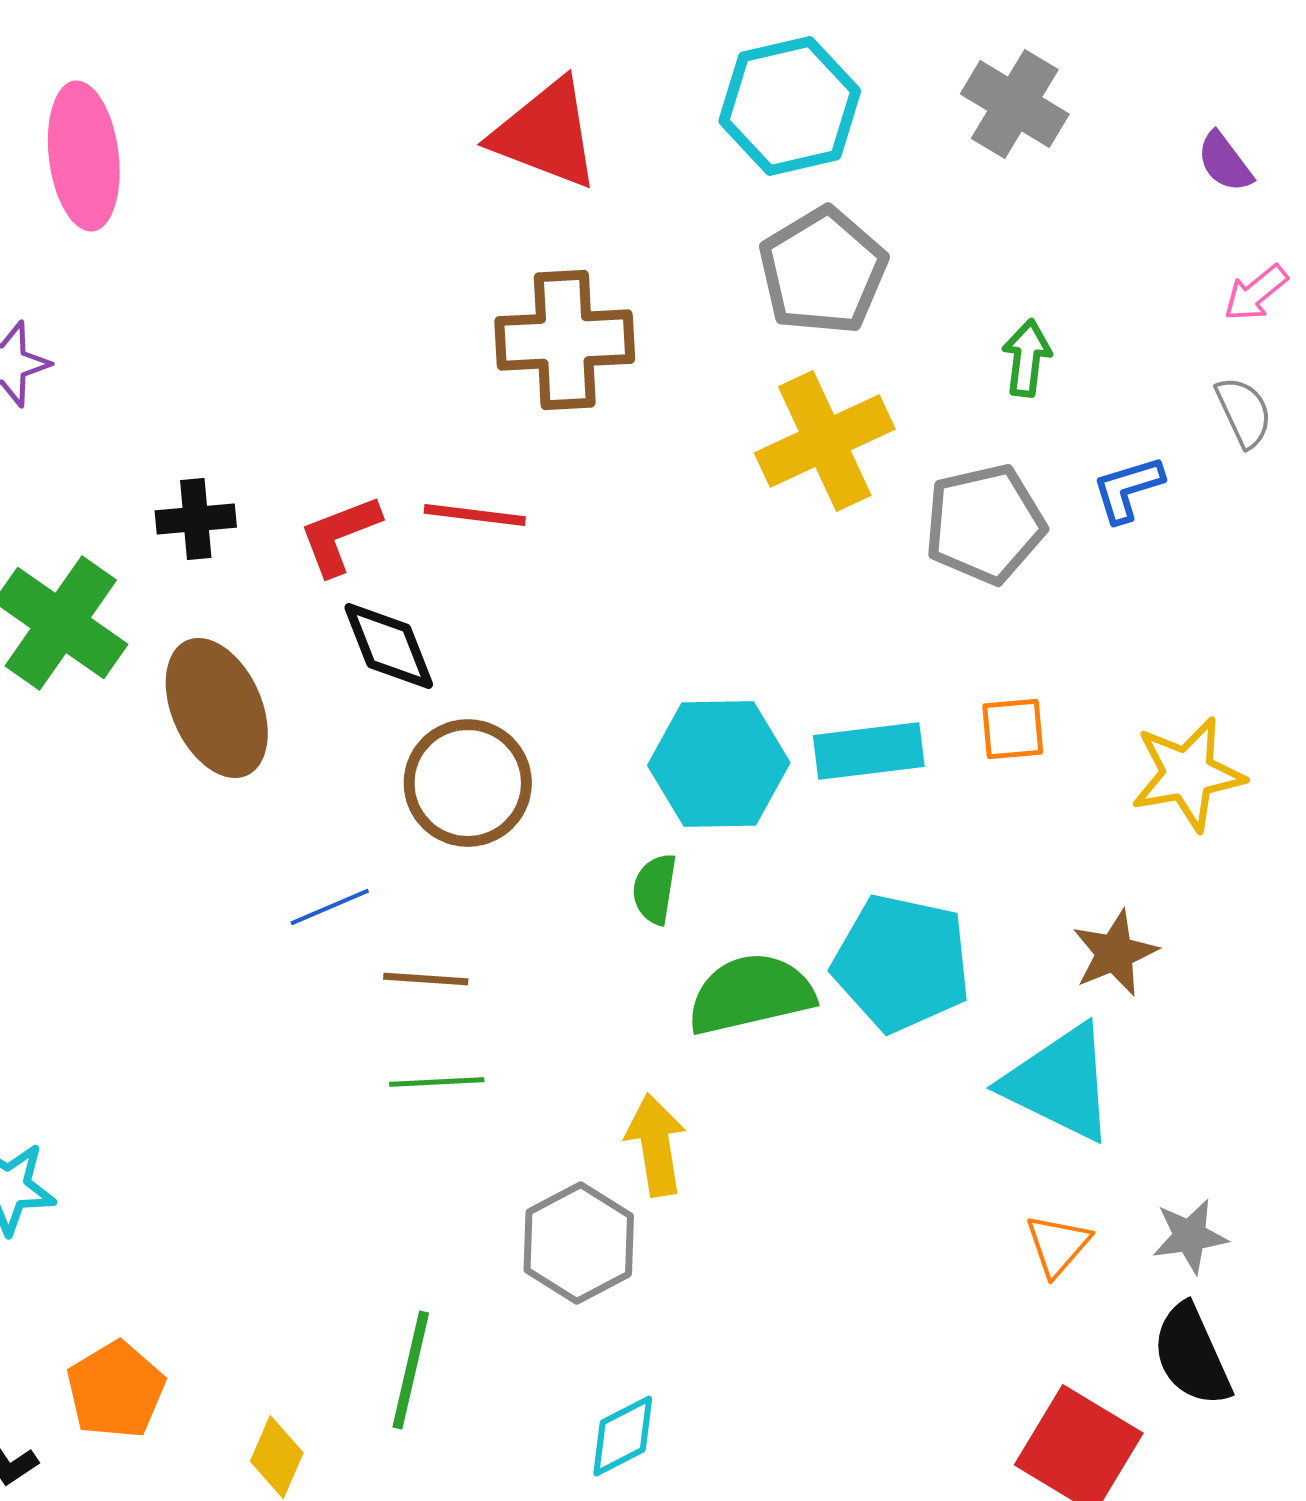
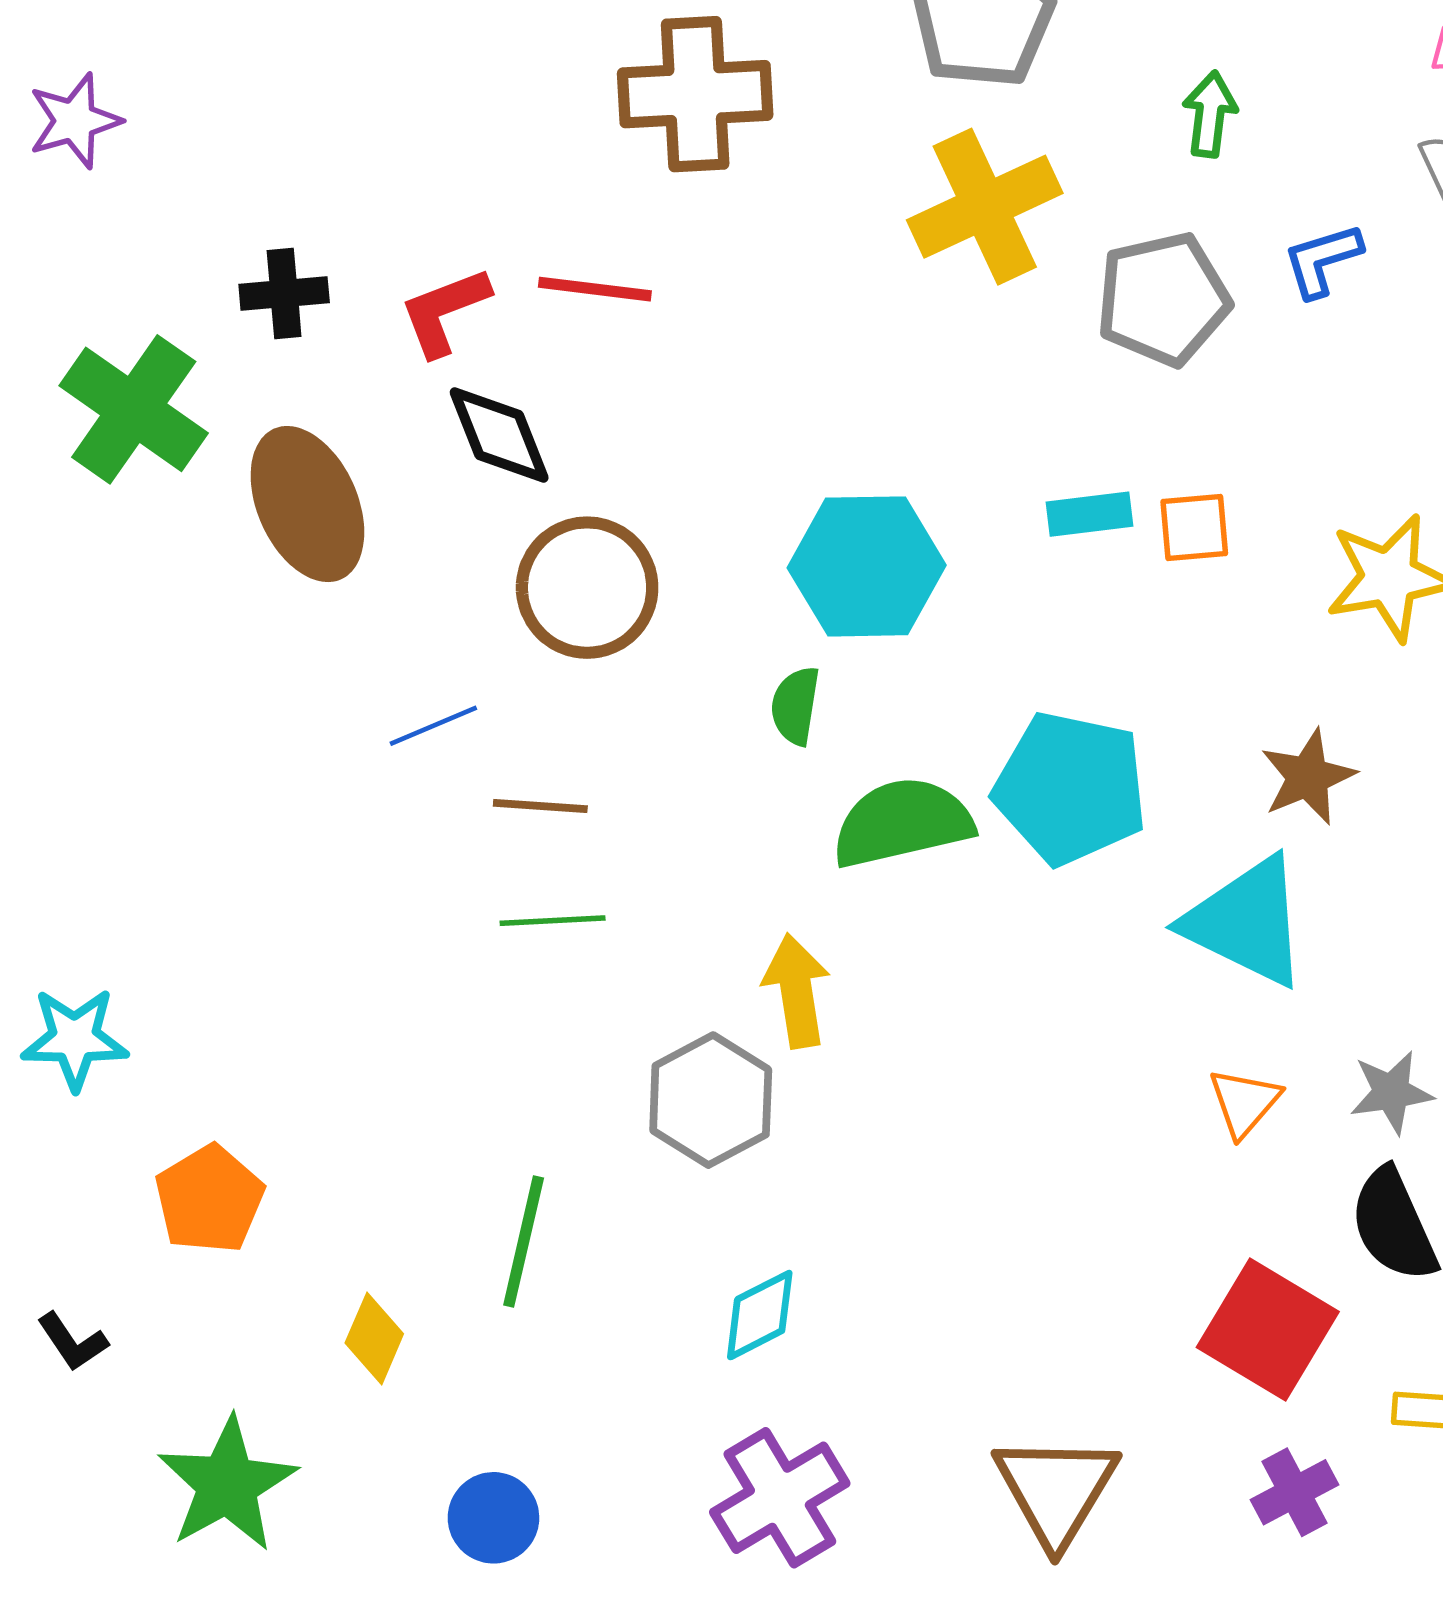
cyan rectangle: (869, 751) -> (1089, 514), moved, size x0.7
orange pentagon: (116, 1390) -> (209, 1199), moved

